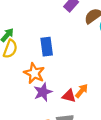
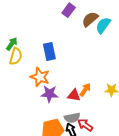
purple star: (43, 92) -> (49, 94), turned 30

